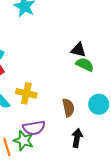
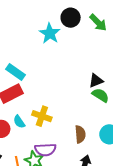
black triangle: (78, 50) -> (96, 81), turned -42

